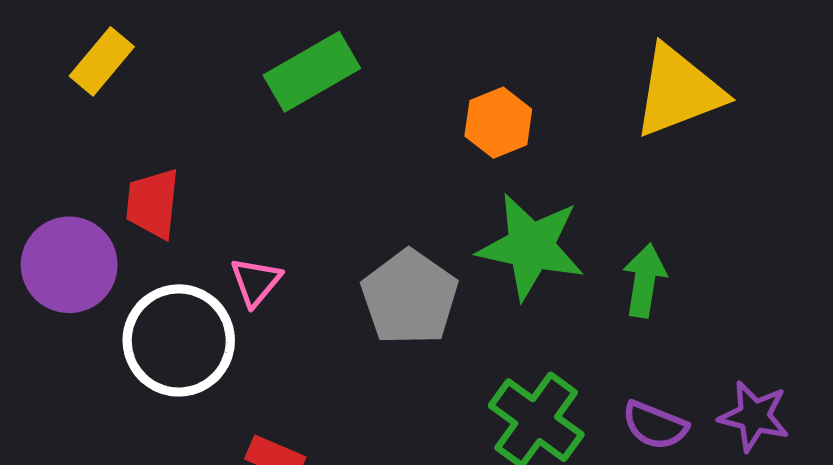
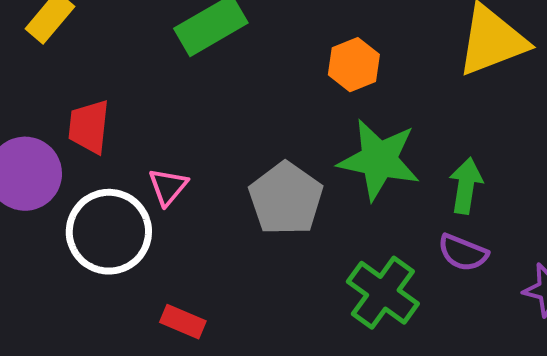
purple semicircle: (655, 425) -> (463, 253), moved

